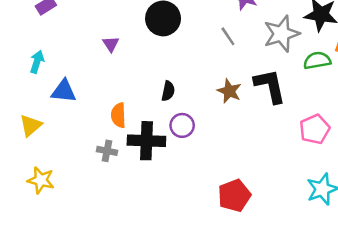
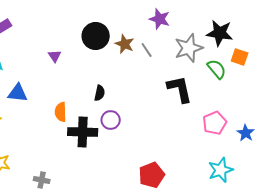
green semicircle: (317, 60) -> (217, 69), turned 60
brown star: (229, 91) -> (125, 44), moved
gray cross: (107, 151) -> (42, 180), moved

